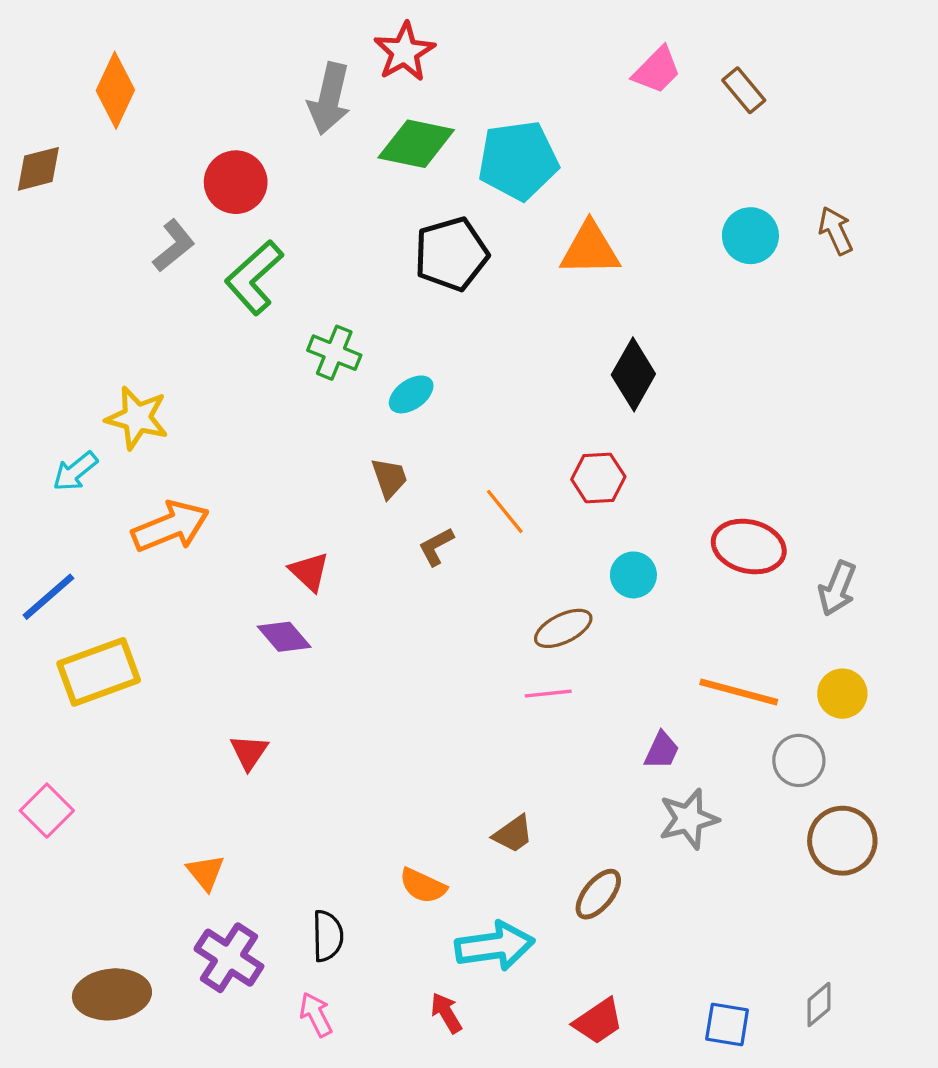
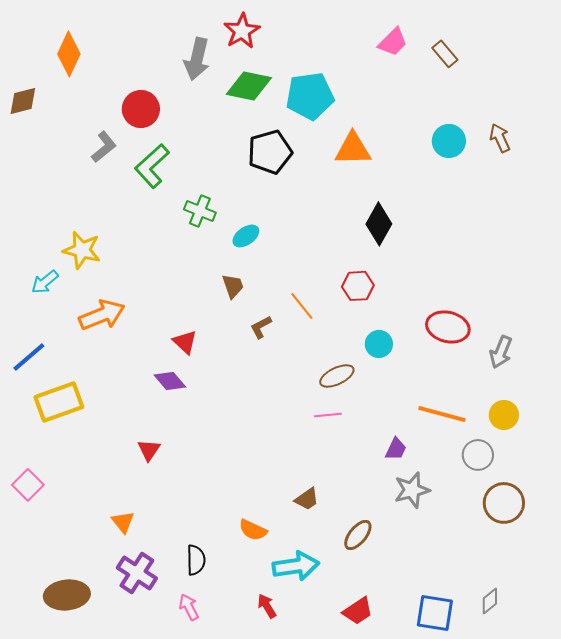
blue square: (727, 1025) -> (435, 613), size x1.4

